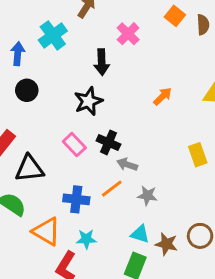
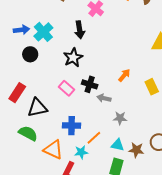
cyan cross: (53, 35) -> (43, 32), moved
blue arrow: (18, 54) -> (21, 30), turned 84
orange arrow: (163, 96) -> (124, 75), moved
orange line: (112, 189) -> (94, 138), moved

